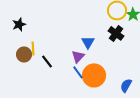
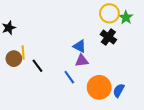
blue triangle: (88, 42) -> (80, 46), turned -32
purple triangle: (78, 56) -> (82, 61), moved, turned 40
orange circle: (94, 75) -> (99, 87), moved

